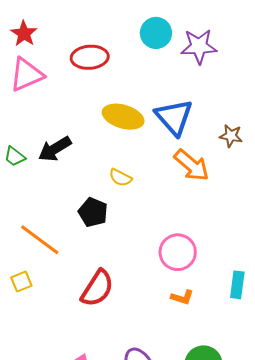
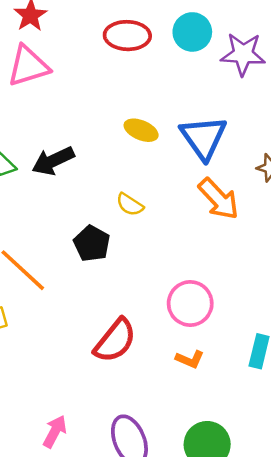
red ellipse: (90, 57) -> (127, 36), moved
yellow ellipse: (123, 117) -> (141, 130), size x0.7
red semicircle: (97, 288) -> (115, 341), moved

